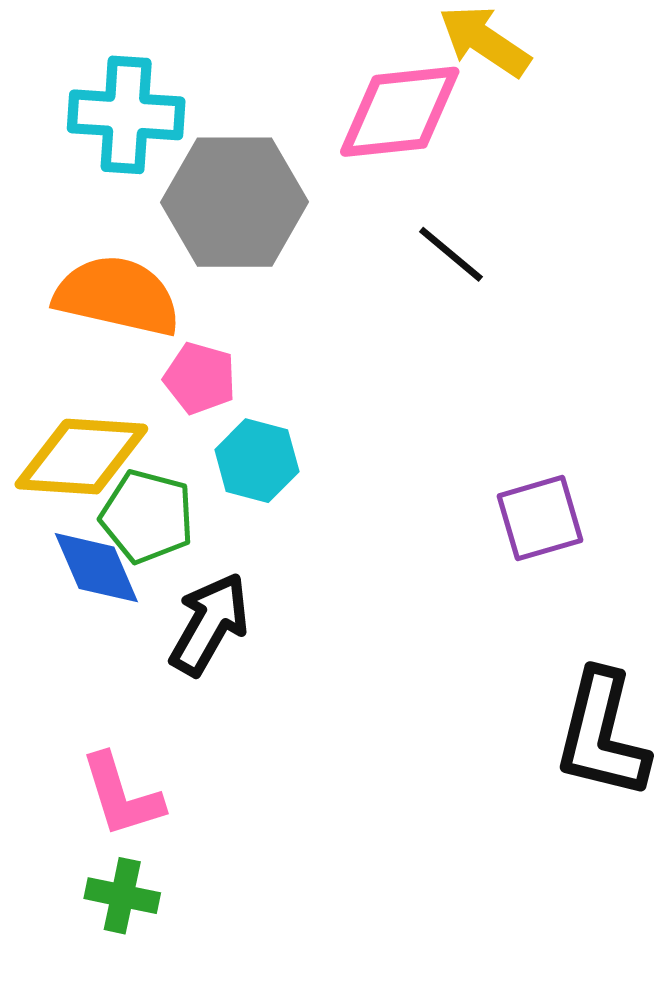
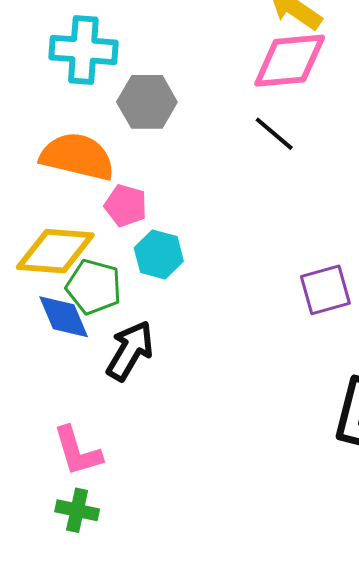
pink diamond: (400, 112) -> (290, 61), moved
gray hexagon: (235, 202) -> (147, 102), size x0.7

